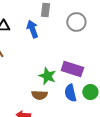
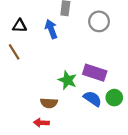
blue semicircle: (70, 93) -> (92, 99), turned 138
brown semicircle: (39, 95) -> (49, 103), moved

